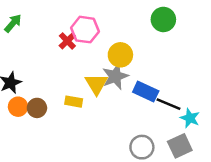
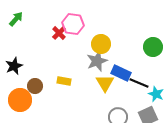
green circle: (163, 19) -> (153, 47), moved
yellow triangle: (96, 84) -> (105, 83), moved
orange circle: (18, 107) -> (20, 100), moved, size x1.5

